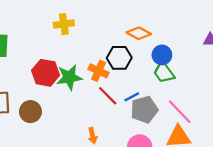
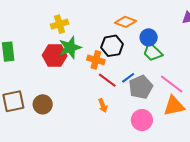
red hexagon: (46, 73) -> (55, 56), moved
green star: (69, 77) -> (70, 48), moved
orange arrow: (93, 136) -> (103, 106), moved

